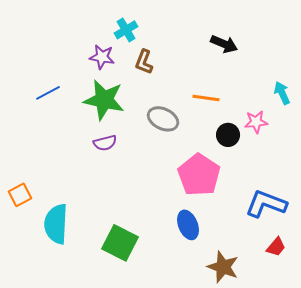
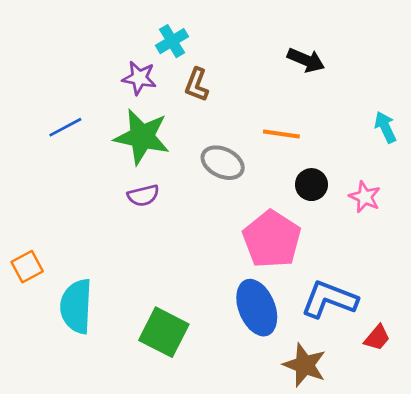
pink star: (256, 122) -> (365, 197), moved, turned 30
blue L-shape: (266, 204) -> (329, 299), moved
blue ellipse: (188, 225) -> (257, 308), size x1.4

